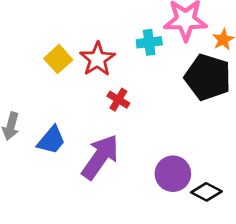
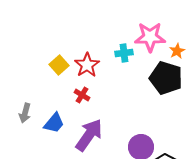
red cross: (118, 100) -> (82, 95), moved

